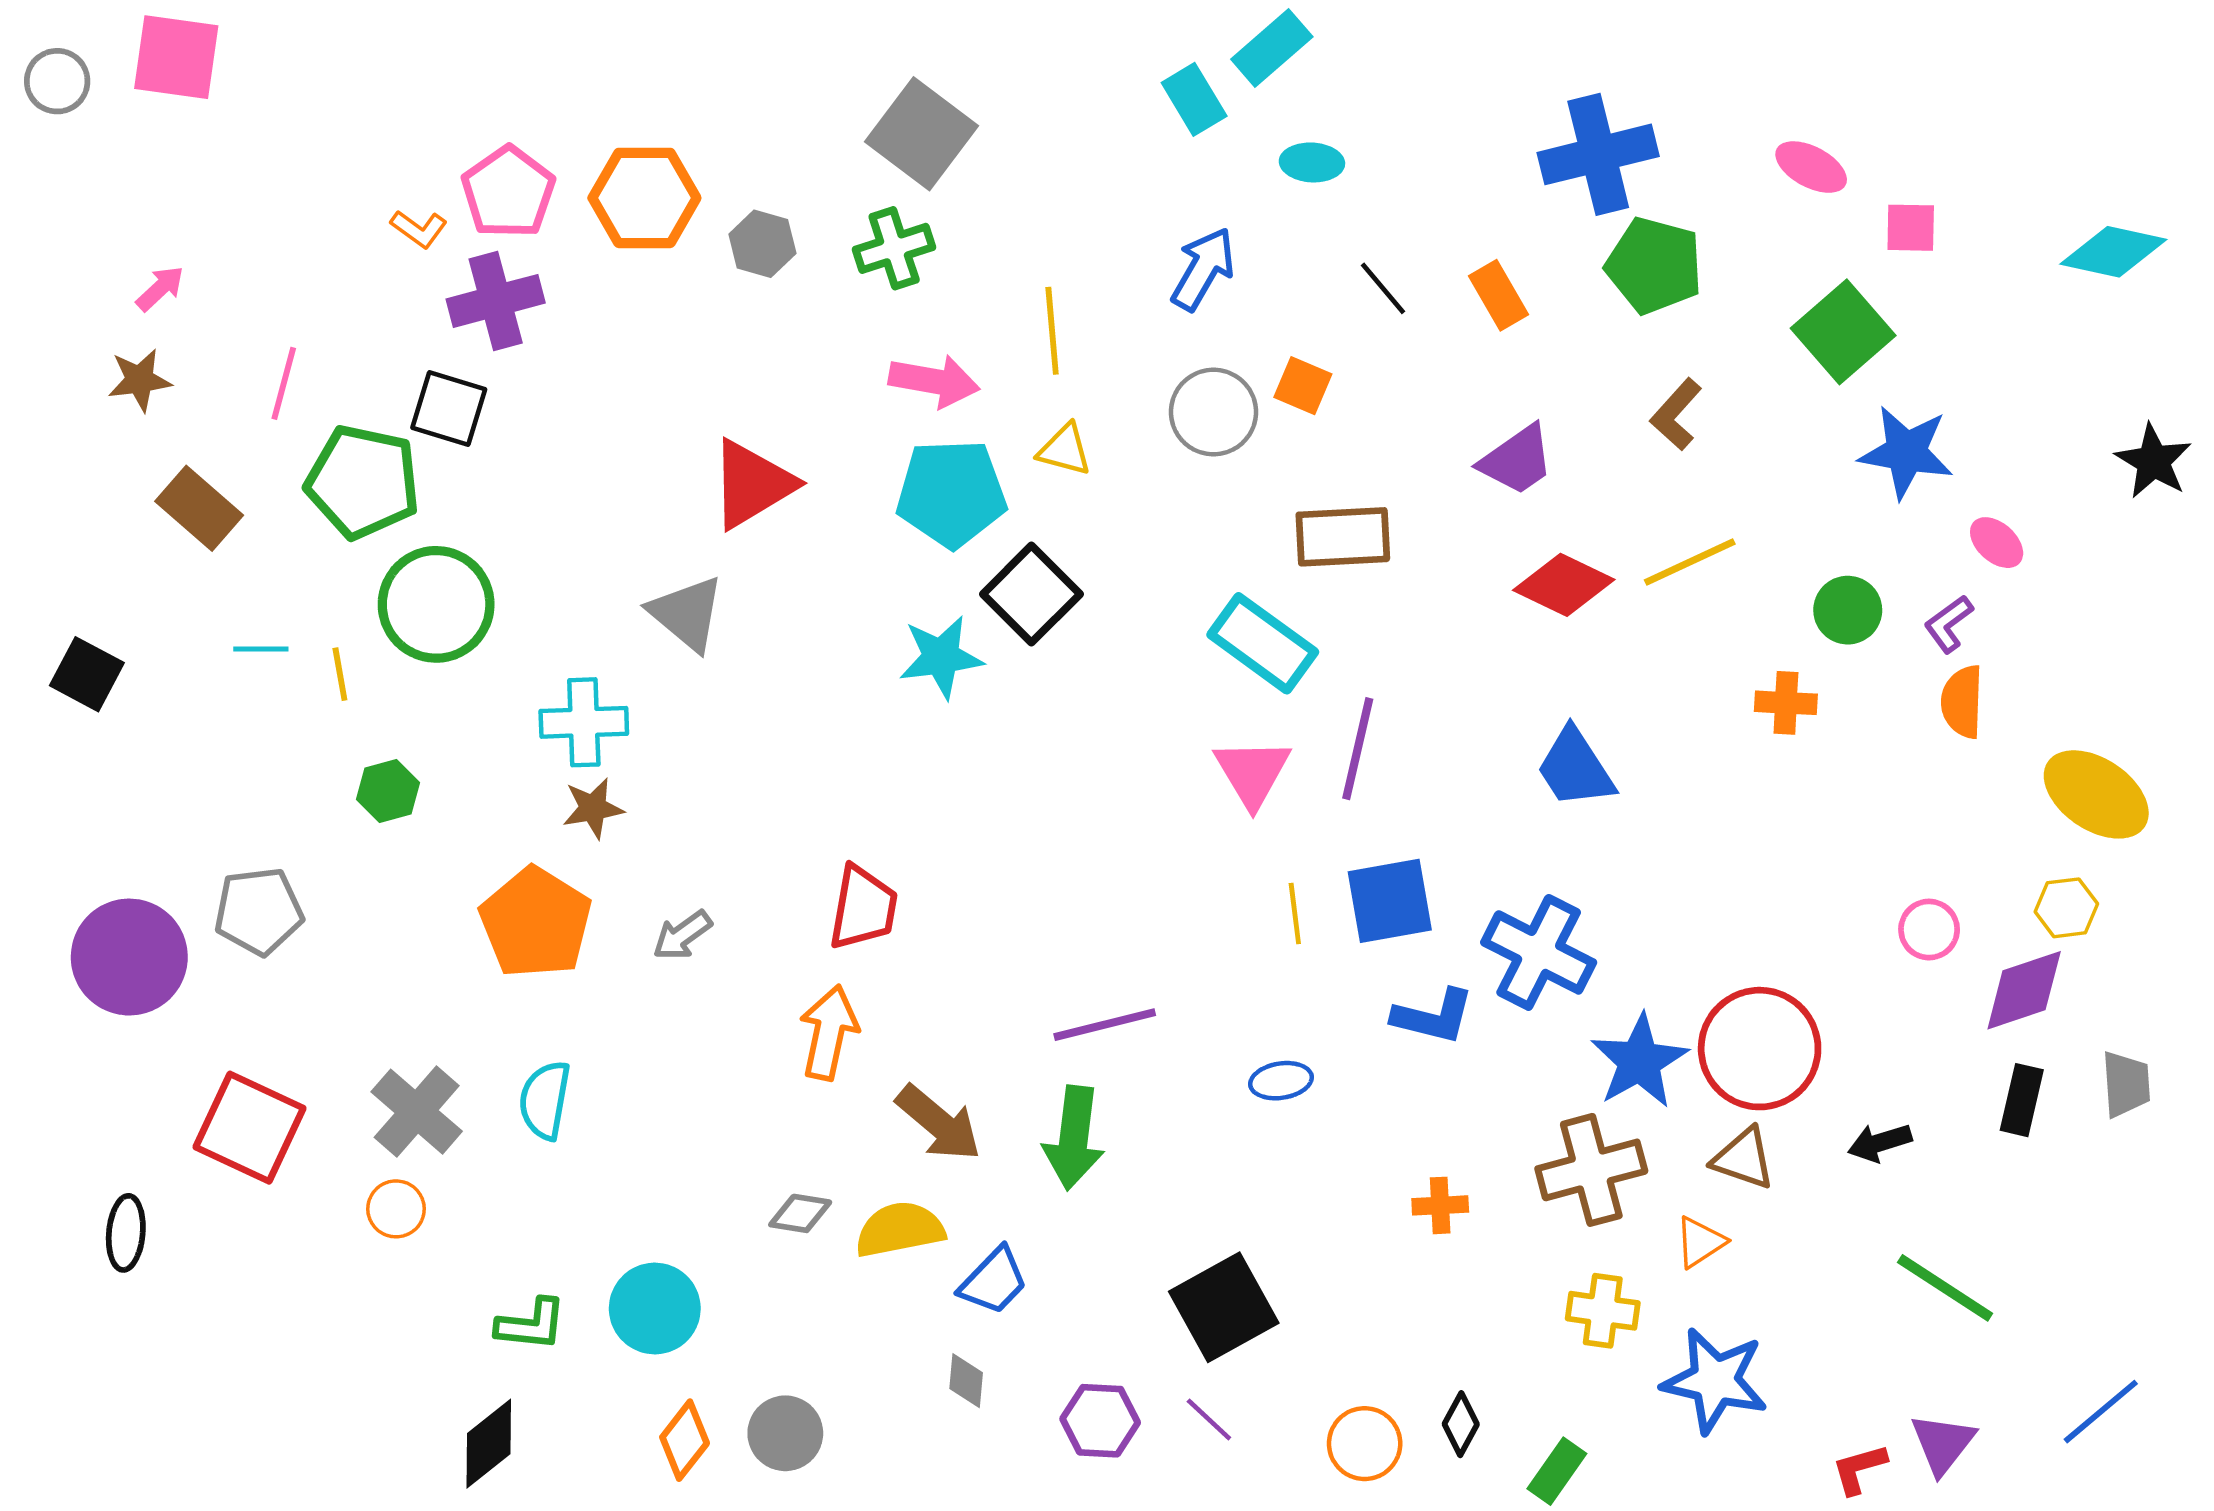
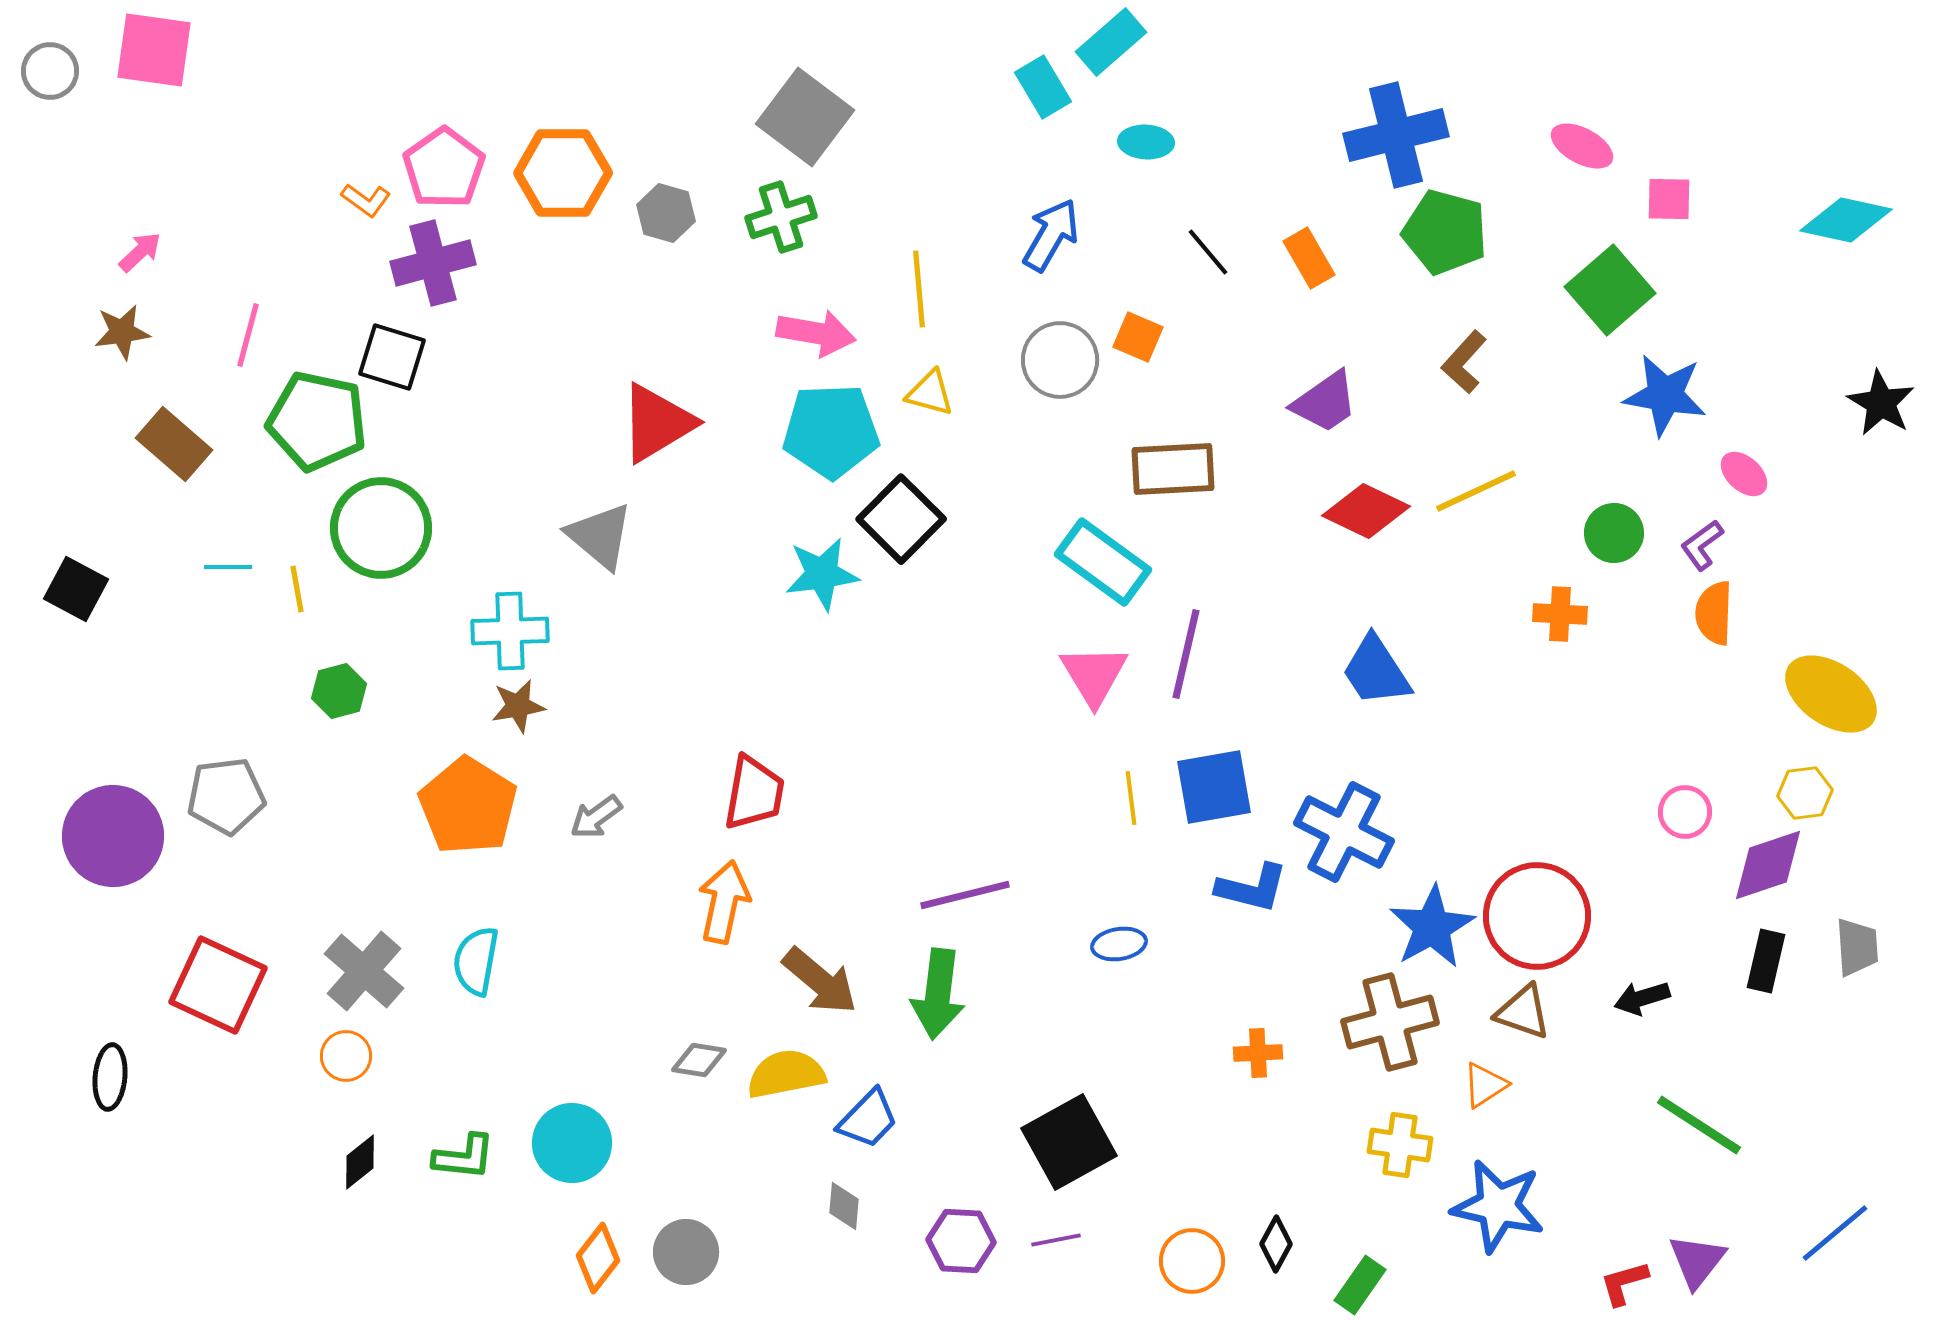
purple line: (1209, 1420) -> (1056, 1240), turned -54
black diamond: (489, 1444) -> (360, 1162), moved, size x0.7

